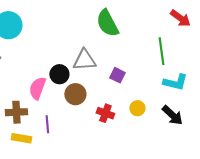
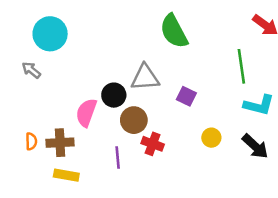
red cross: (105, 113) -> (153, 144), moved
purple line: (47, 124) -> (118, 158), moved

